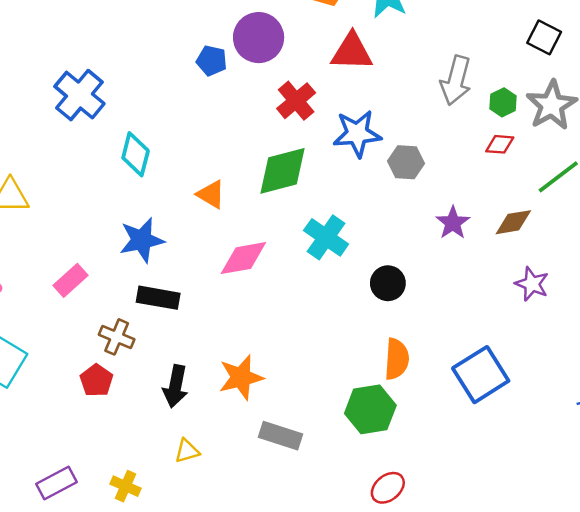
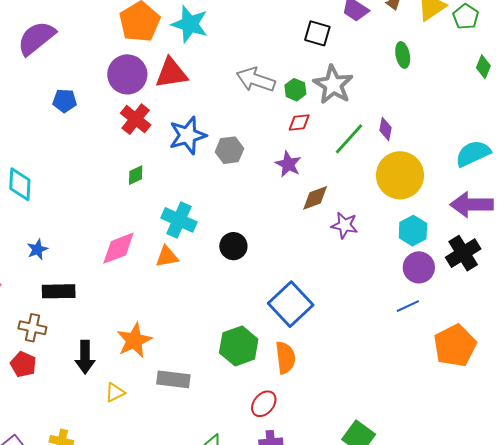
purple circle: (259, 38) -> (127, 74), moved
gray arrow: (456, 80) -> (256, 80), turned 105
green diamond: (283, 171) -> (136, 175), size x0.5
orange triangle: (211, 194) -> (167, 257), moved, turned -30
brown diamond: (513, 222) -> (315, 198), moved
purple star: (453, 223) -> (288, 164), moved
blue star: (142, 240) -> (37, 249), size x0.6
orange semicircle: (397, 359) -> (285, 358), moved
blue square: (481, 375) -> (291, 304), moved
yellow triangle: (187, 451) -> (115, 393), moved

